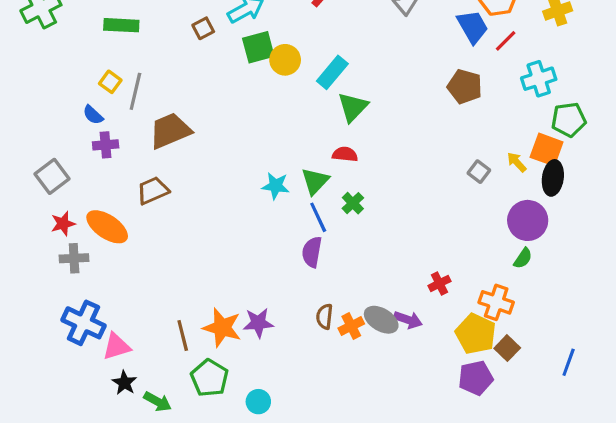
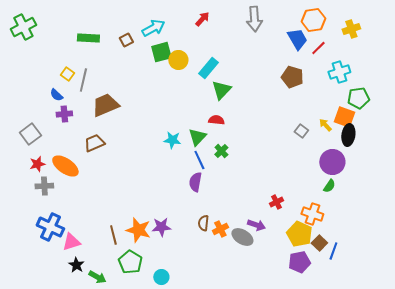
green rectangle: (121, 25) -> (88, 38), moved
gray ellipse: (381, 320) -> (242, 237), moved
blue line: (569, 362) -> (333, 251), moved

